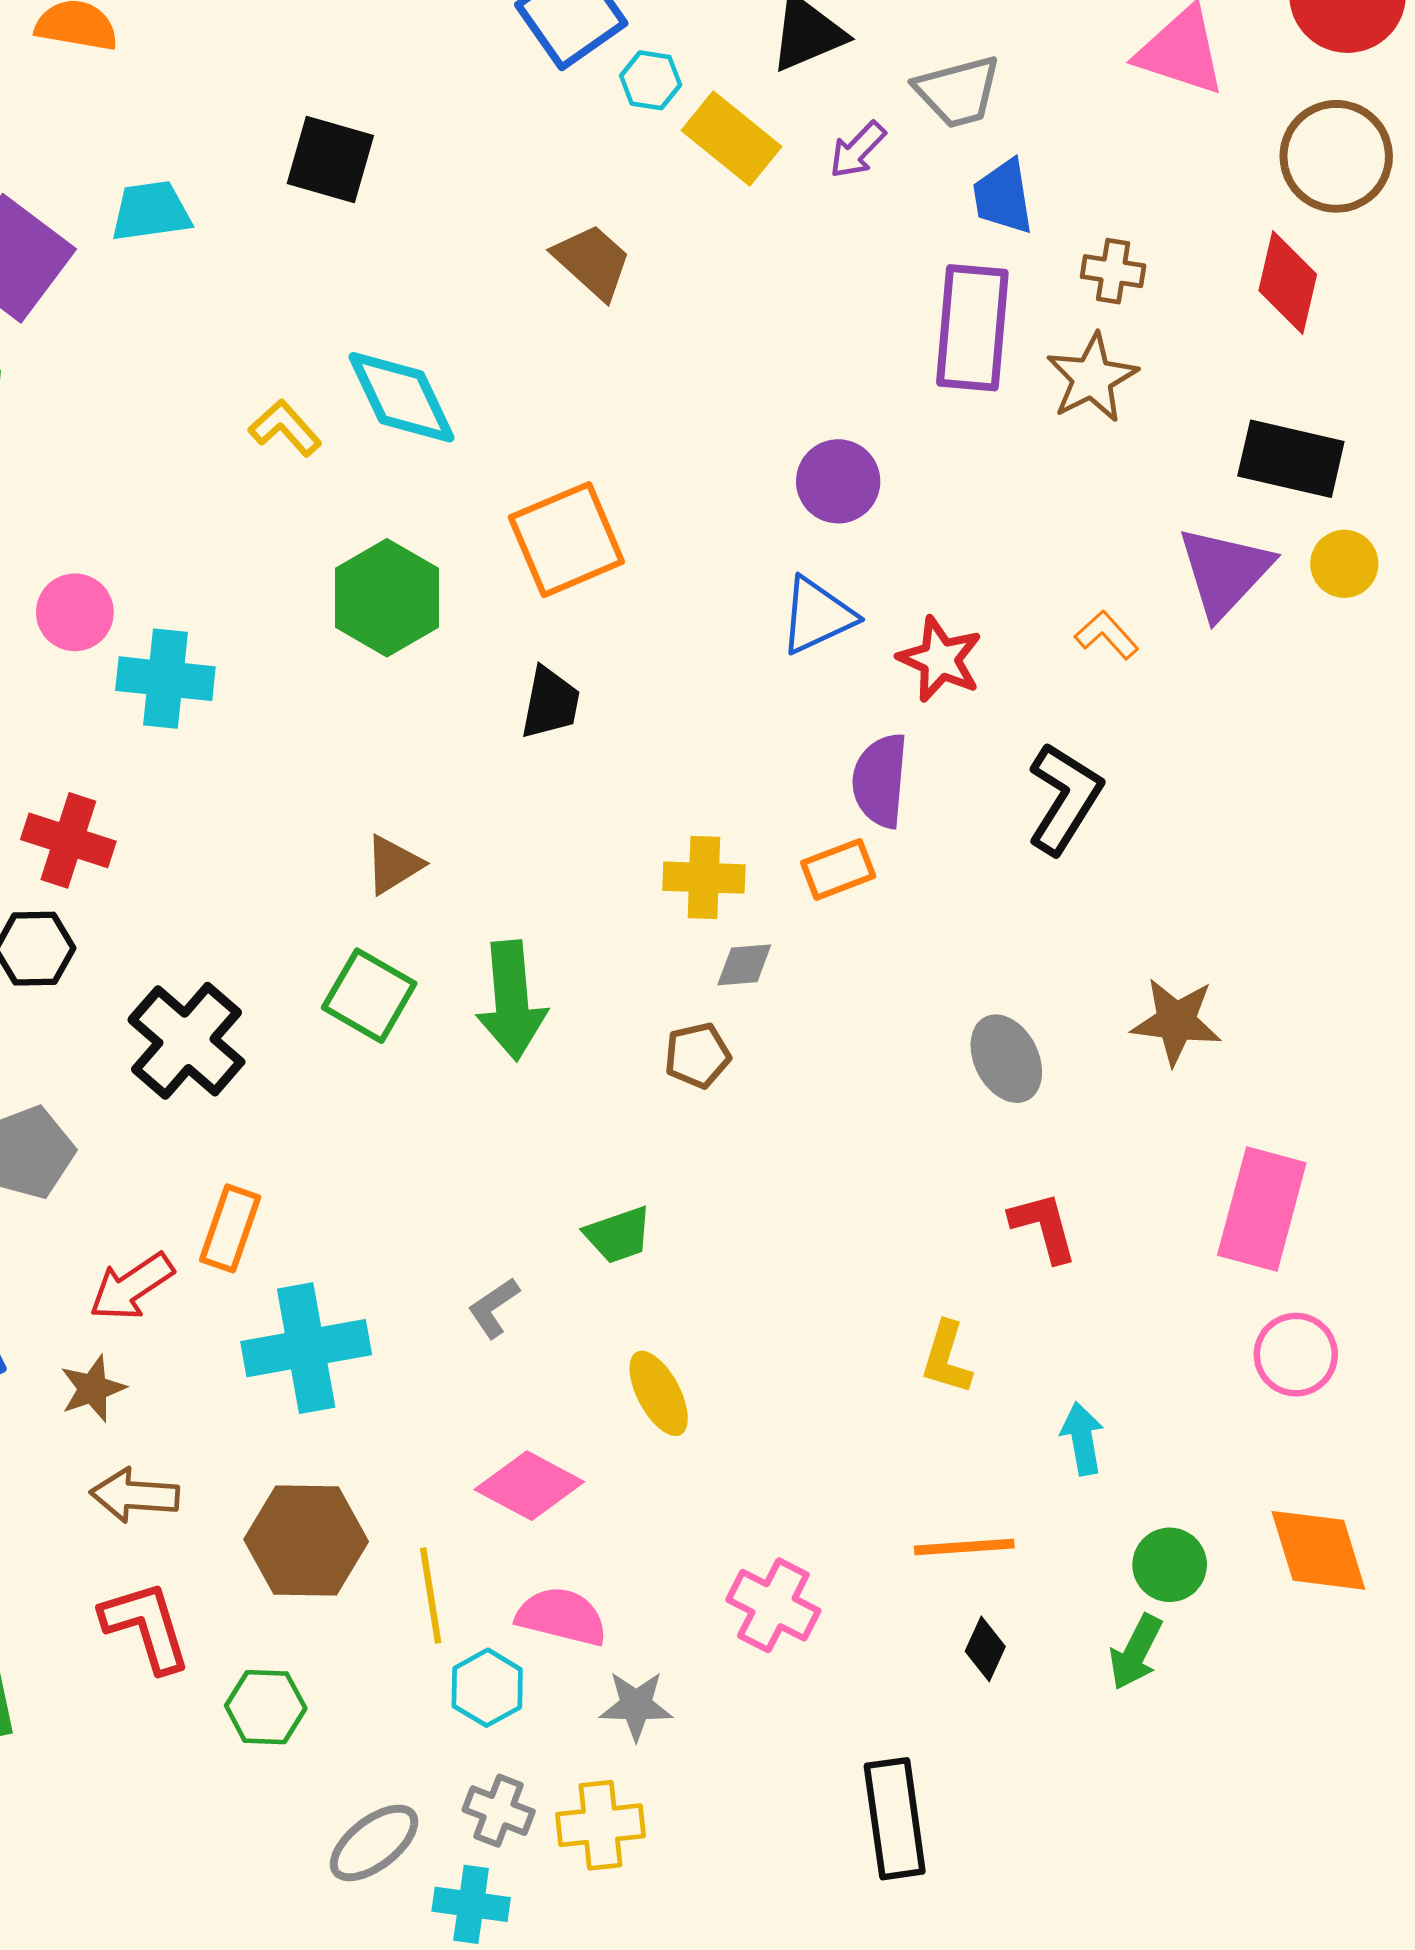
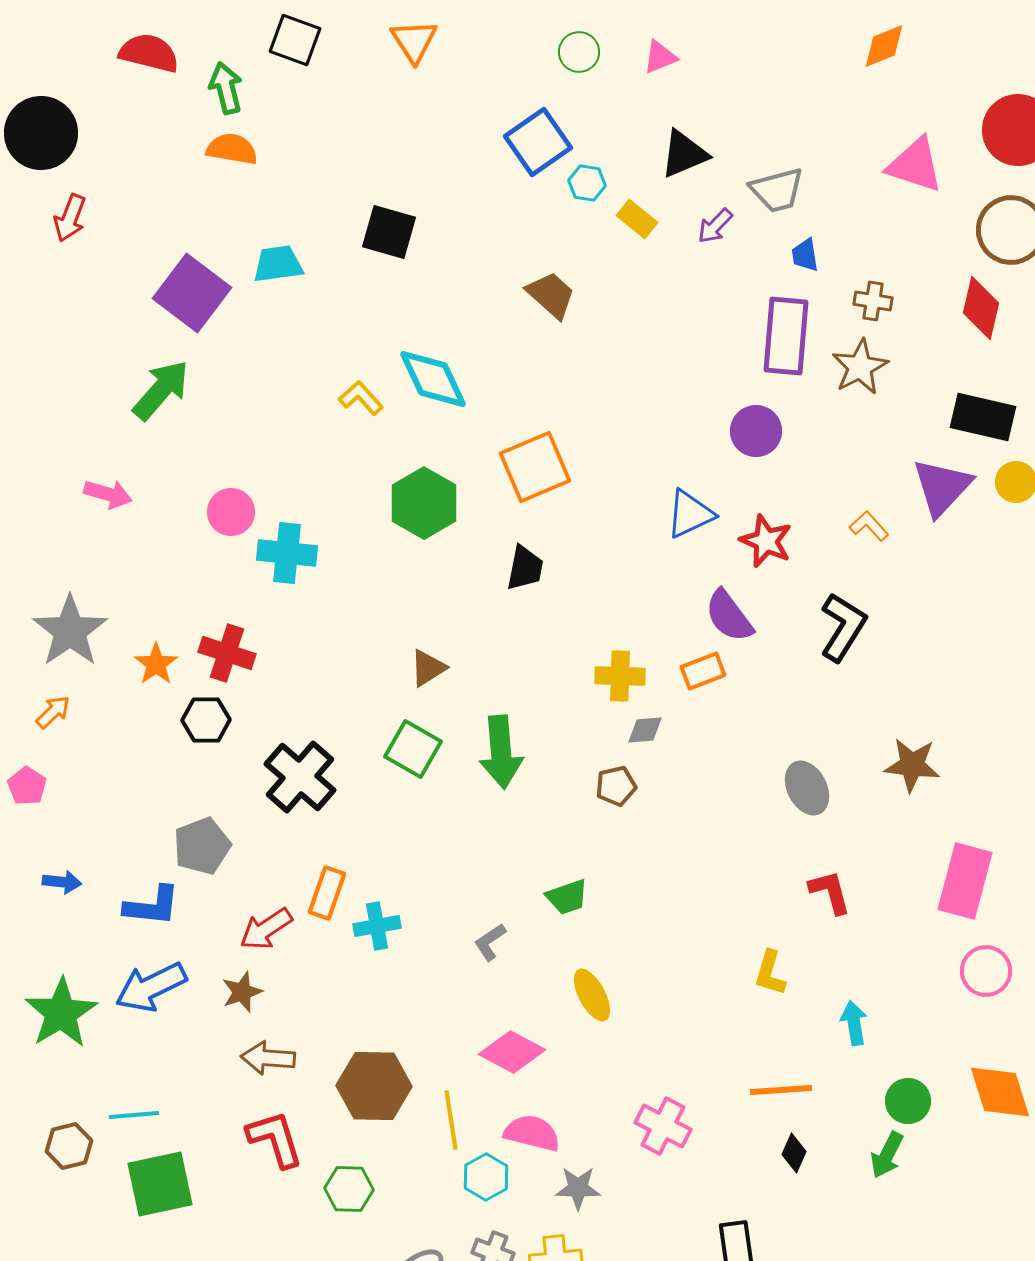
yellow rectangle: (731, 139) -> (637, 219), size x0.7
blue trapezoid: (1003, 197) -> (805, 255), size x0.7
purple circle: (838, 481) -> (756, 431), moved
purple semicircle: (880, 781) -> (729, 616), turned -42
cyan cross: (306, 1348) -> (377, 926), moved, size x0.6

